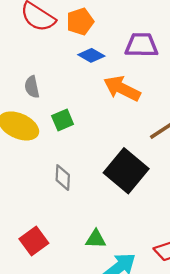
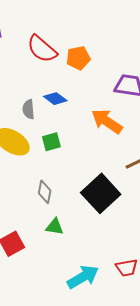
blue diamond: (91, 55) -> (55, 99), moved
green triangle: (96, 239) -> (55, 227), moved

